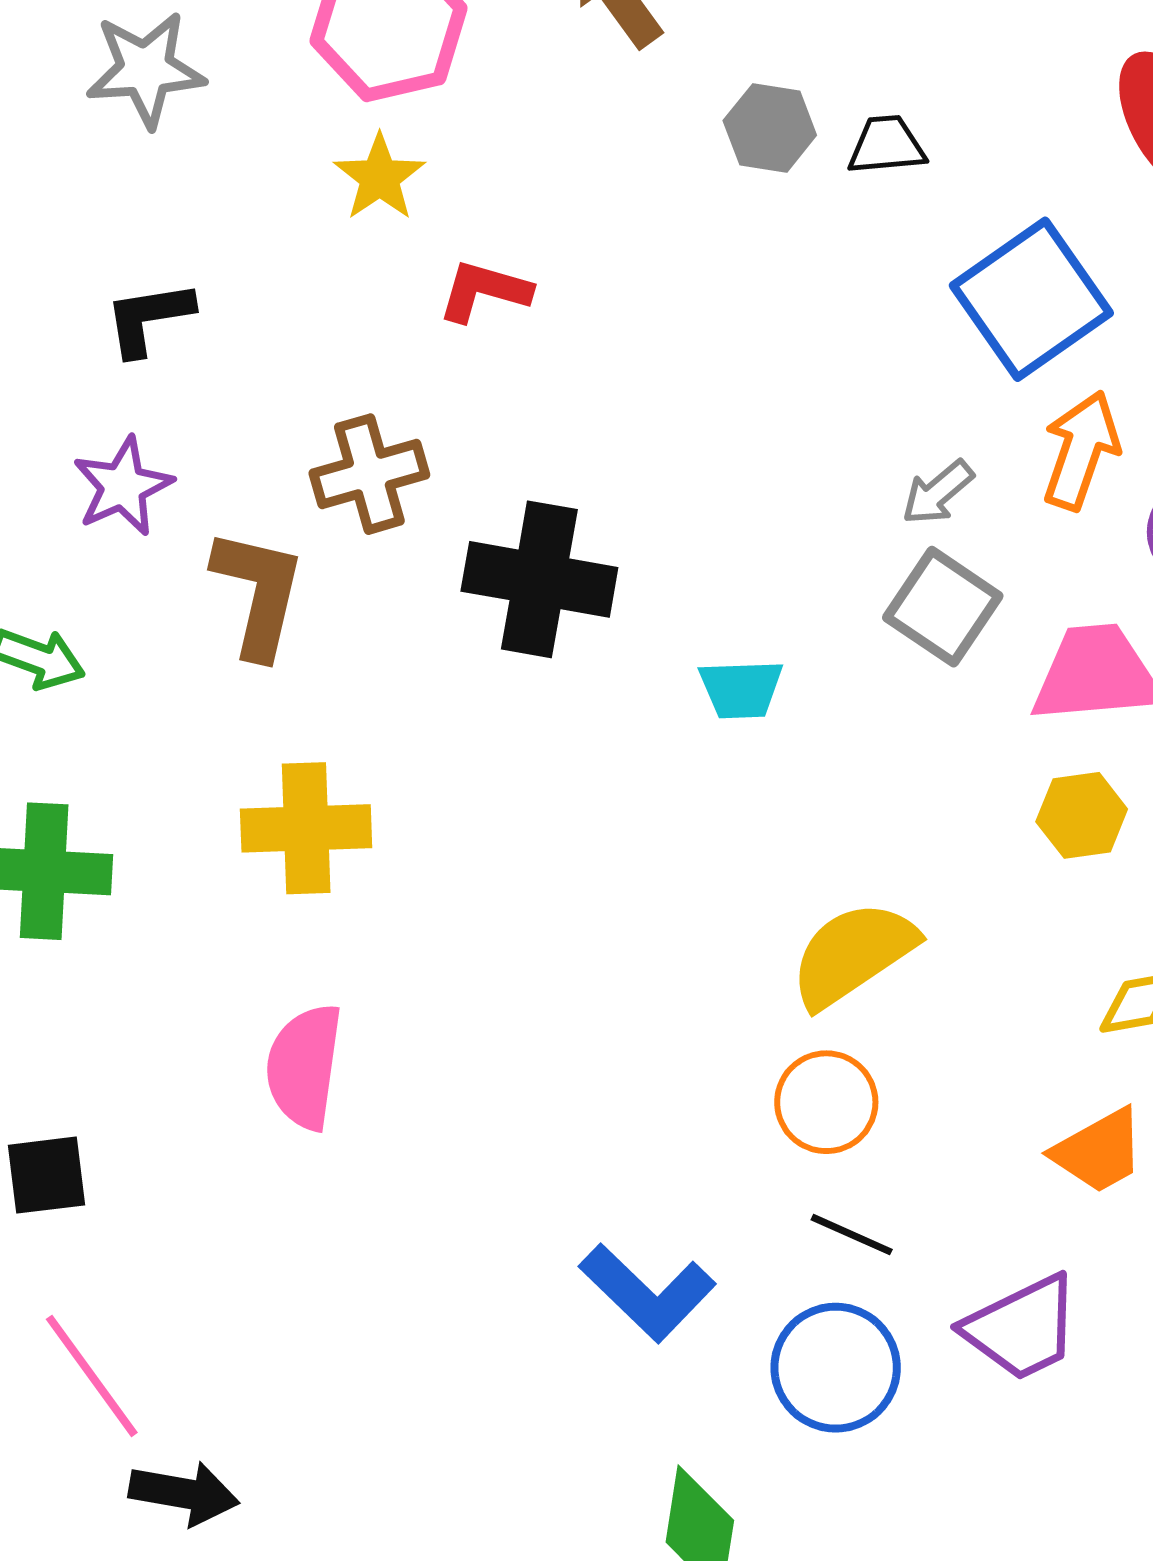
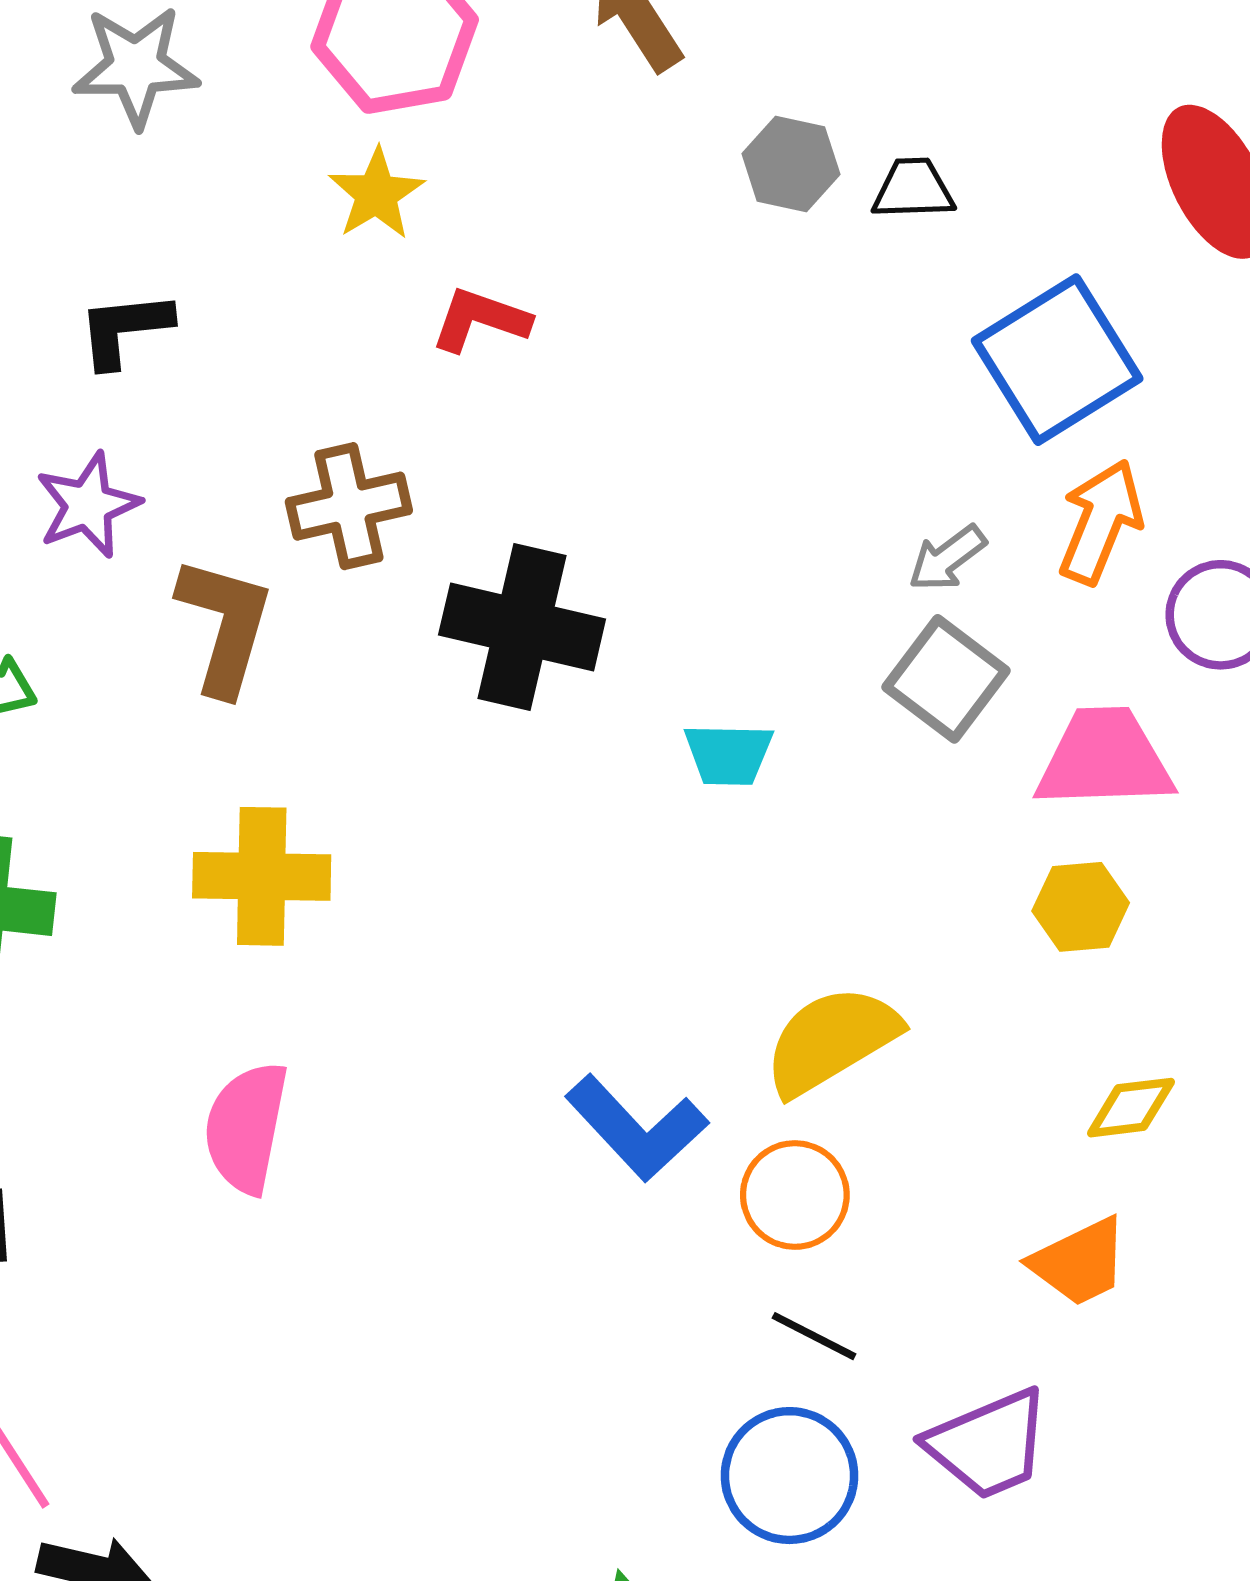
blue L-shape: (647, 1293) -> (637, 1128), moved

